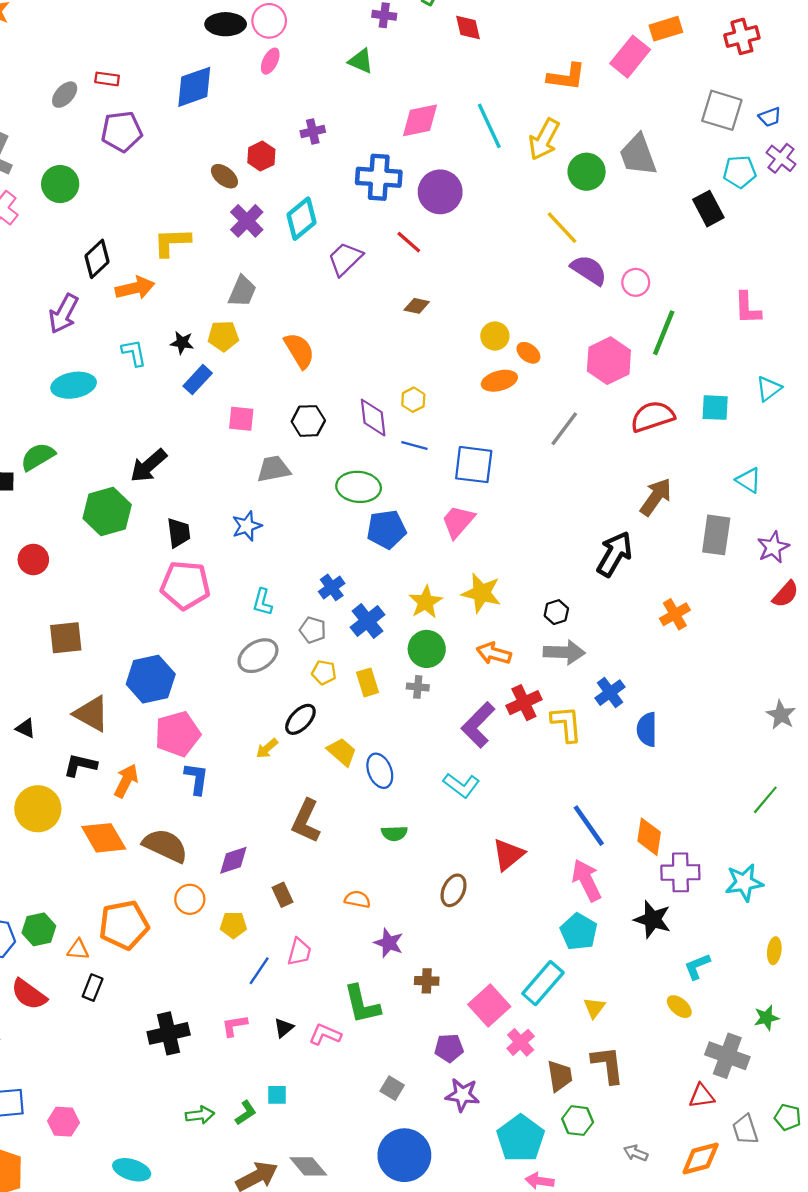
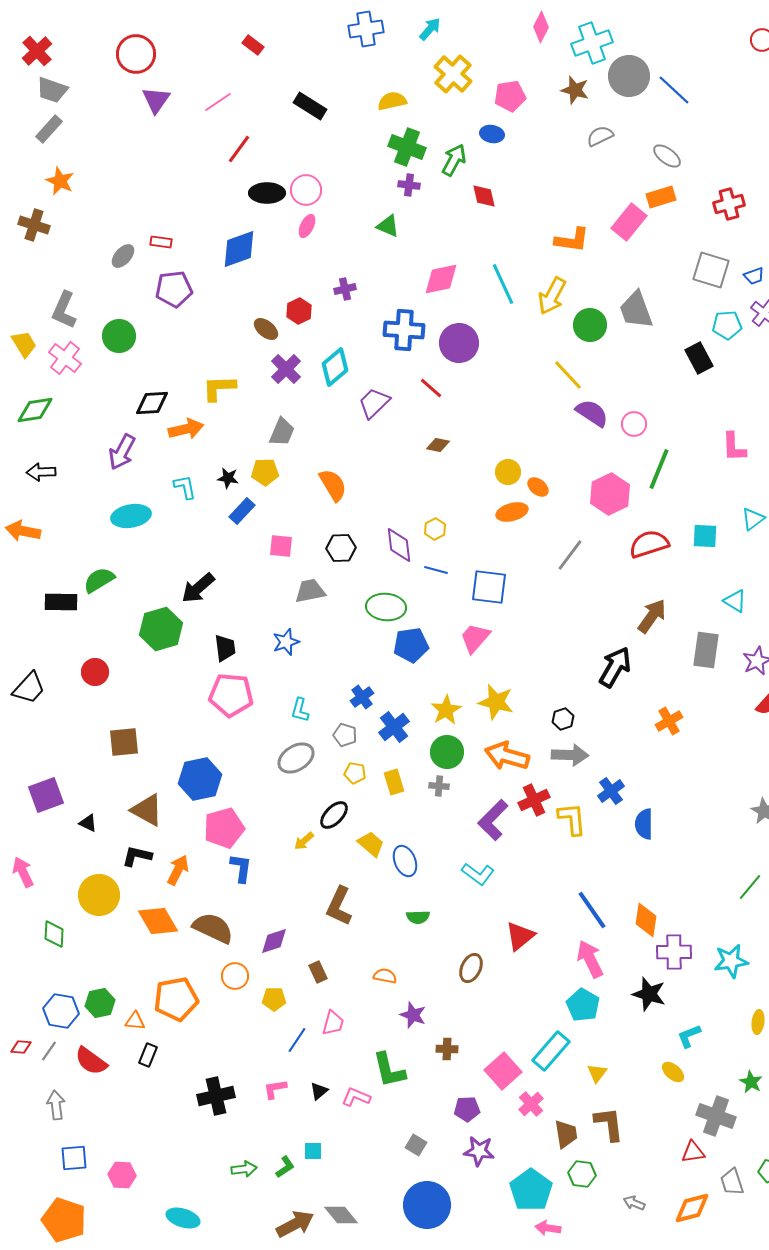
black diamond: (97, 259) -> (152, 403), turned 40
orange arrow: (494, 653) -> (507, 756), size x1.4
green star: (766, 1018) -> (751, 1082), turned -30

